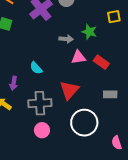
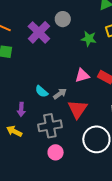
green star: (89, 32) -> (89, 39), moved
gray arrow: (66, 39) -> (60, 94), moved, turned -32

